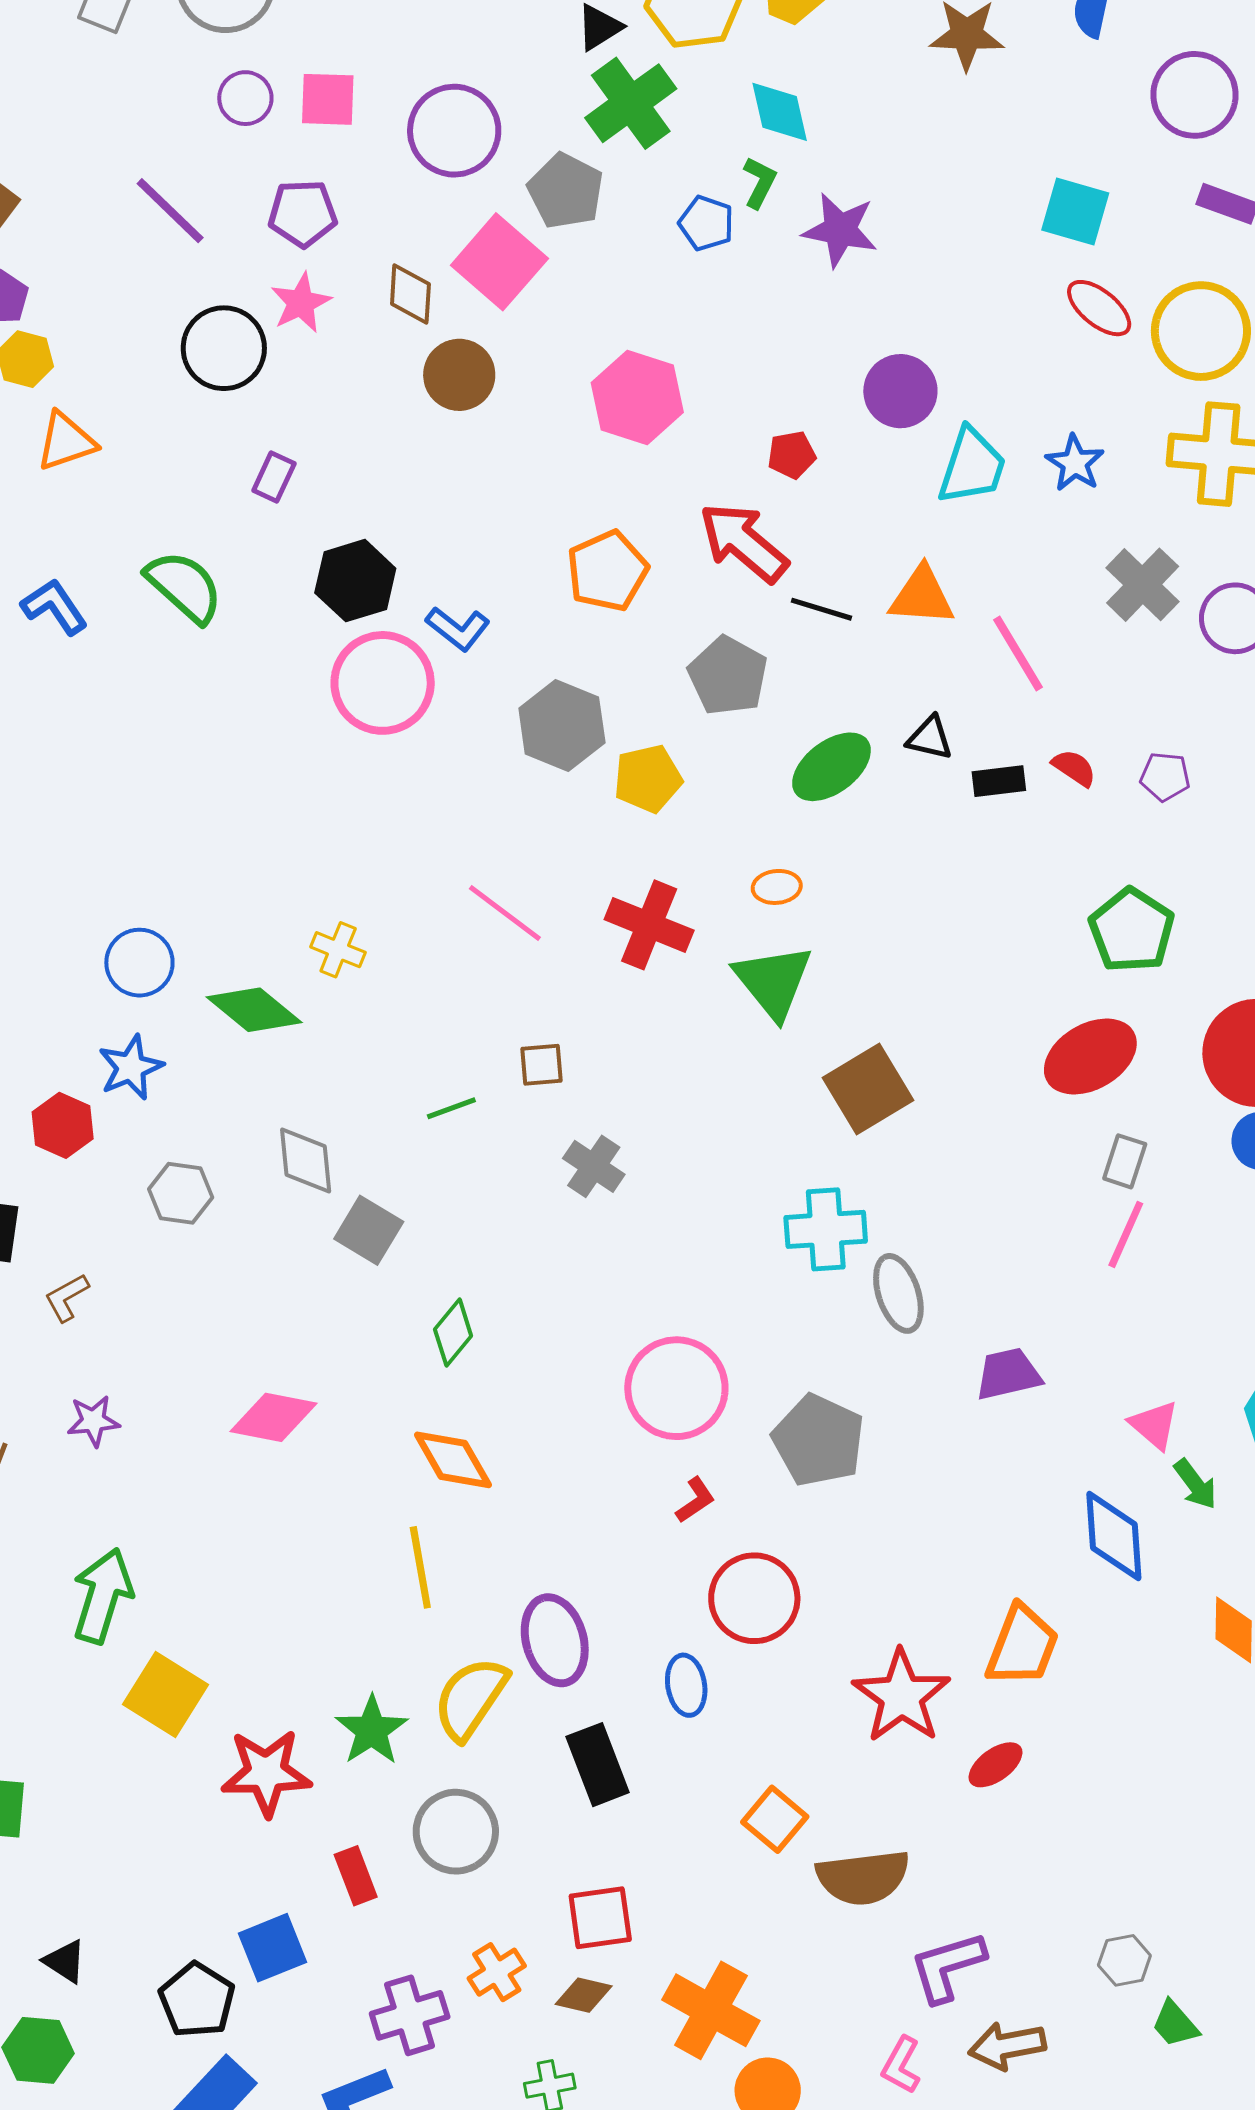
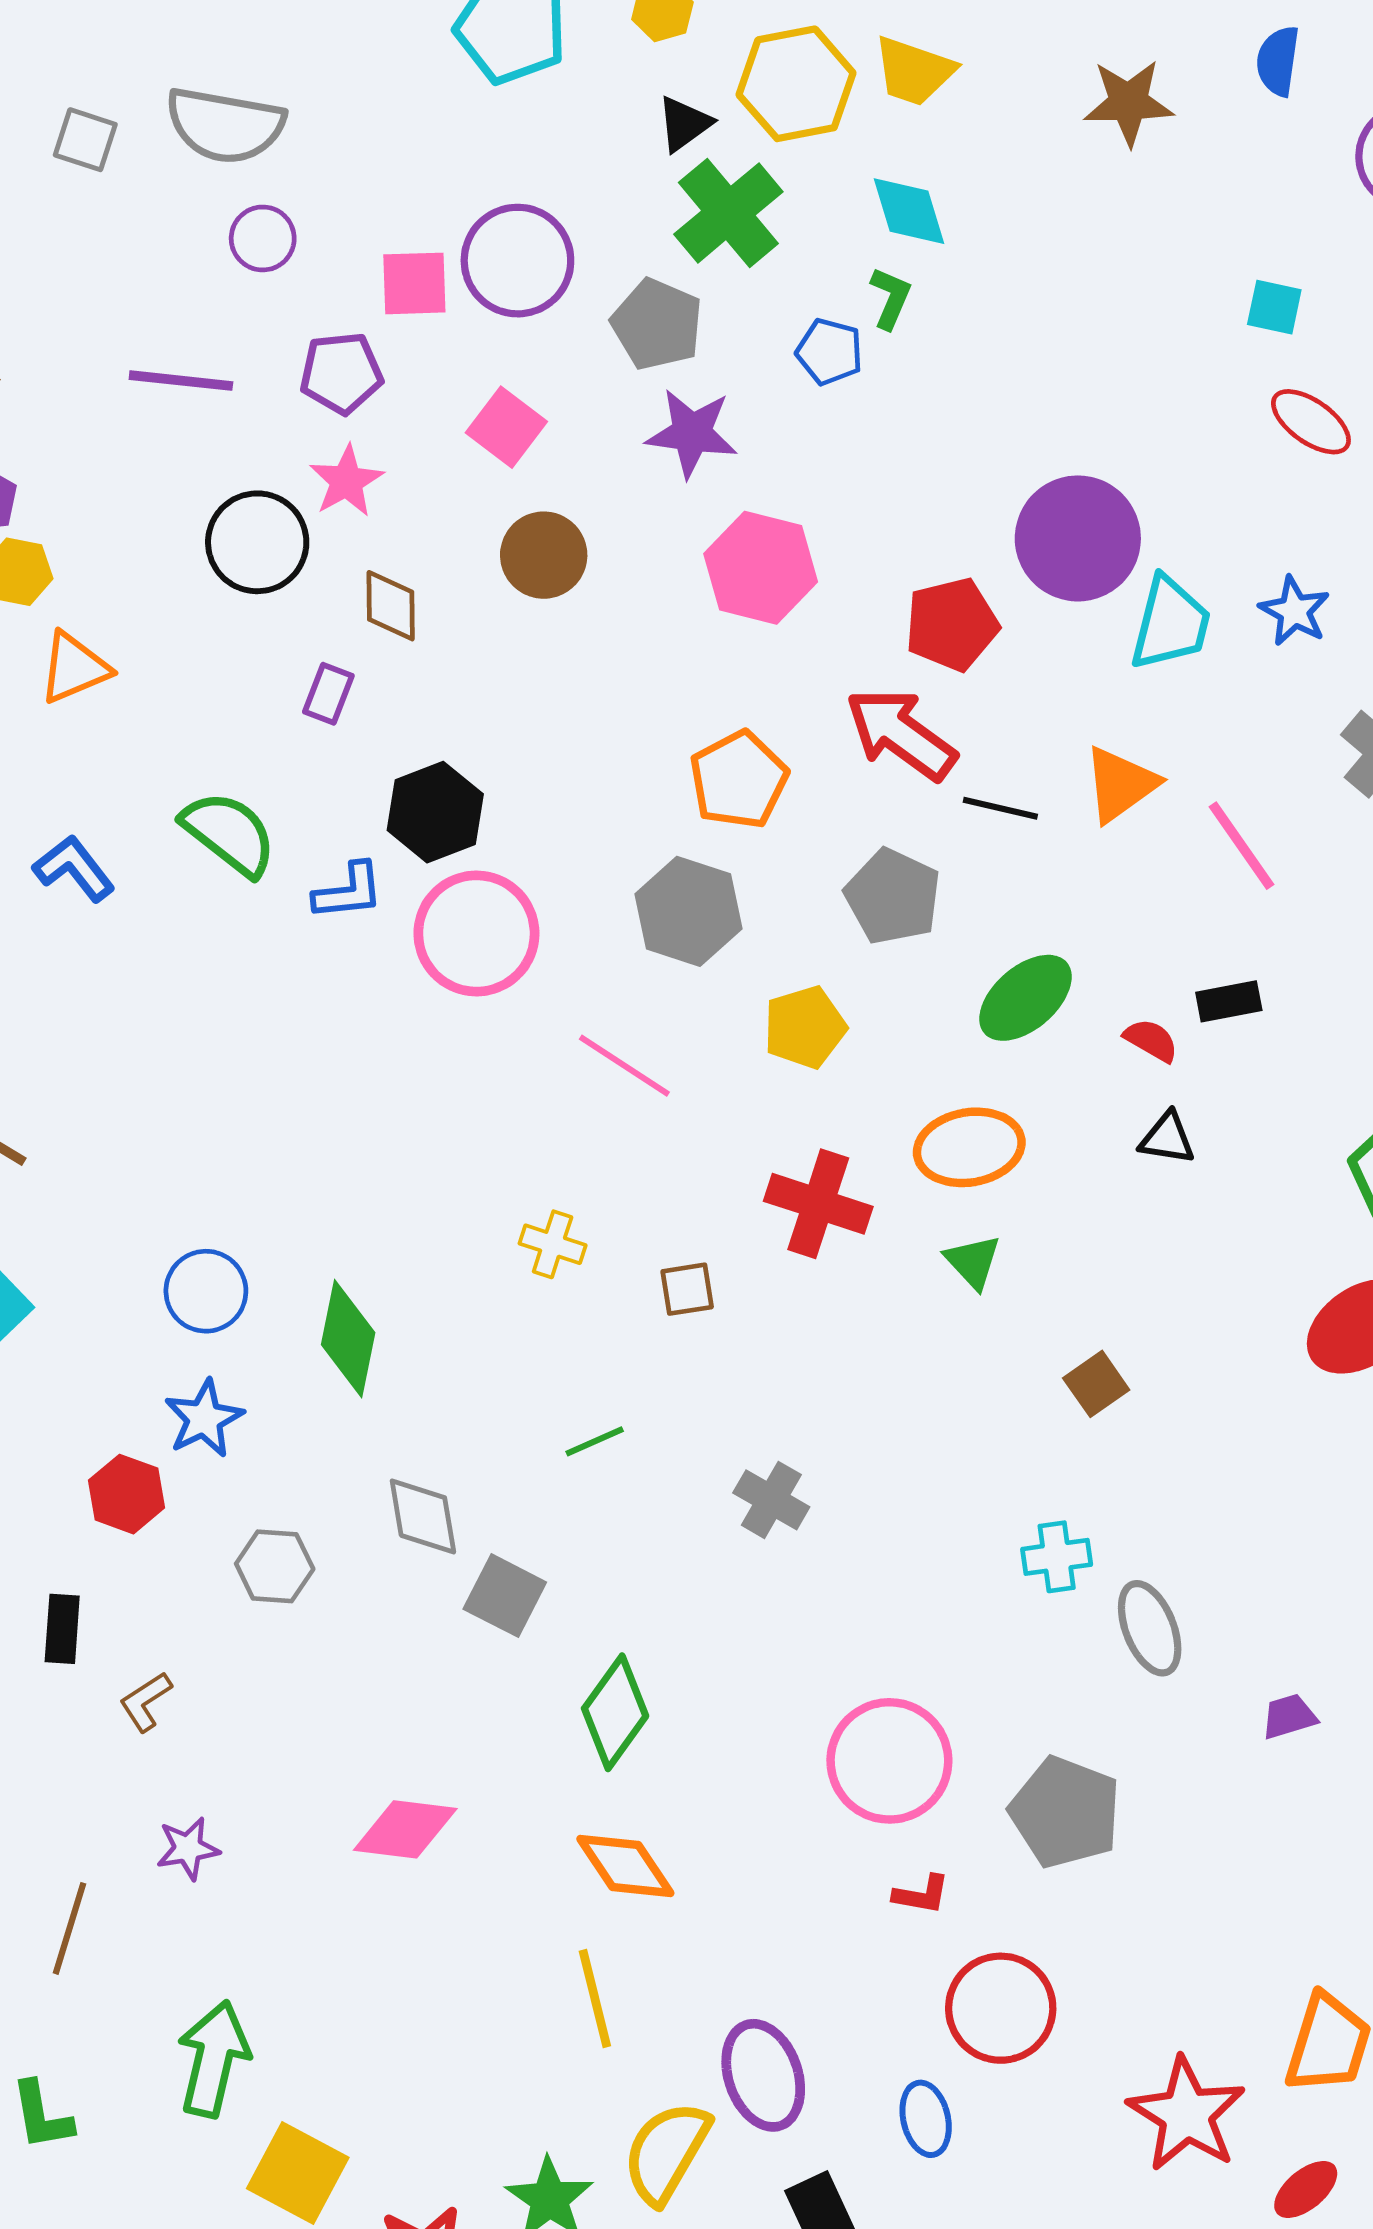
pink square: (328, 99) -> (414, 283), moved
purple line: (170, 211) -> (181, 381), turned -34
cyan square: (1075, 211) -> (1274, 307), size x0.7
purple star: (840, 230) -> (692, 433), moved
pink square: (499, 262) -> (506, 427), moved, size x0.7
brown diamond: (410, 294) -> (391, 606), moved
purple circle: (900, 391) -> (1078, 538), size x1.4
red pentagon: (792, 455) -> (952, 624), size x1.6
orange triangle: (922, 596) -> (1121, 784), turned -36
blue L-shape: (458, 629) -> (348, 891), moved, turned -40
gray hexagon: (562, 726) -> (688, 911), moved
black triangle: (930, 738) -> (1167, 1138), moved
red semicircle: (1074, 768) -> (1151, 1040), moved
orange ellipse: (777, 887) -> (969, 1147), size x1.8
pink line: (505, 913) -> (624, 1066), moved
yellow cross: (338, 950) -> (553, 1244), moved
green triangle: (773, 981) -> (973, 1262), size x0.6
green diamond: (254, 1010) -> (348, 1339), turned 66
brown square: (542, 1065) -> (687, 1289), moved
brown square: (868, 1089) -> (1096, 1384), size x0.6
cyan cross: (826, 1229) -> (1057, 1557), size x0.7
green diamond: (453, 1333) -> (615, 1712), size x1.4
purple trapezoid: (1008, 1374) -> (1289, 1716), size x0.7
red L-shape: (695, 1500) -> (921, 1895), turned 48

